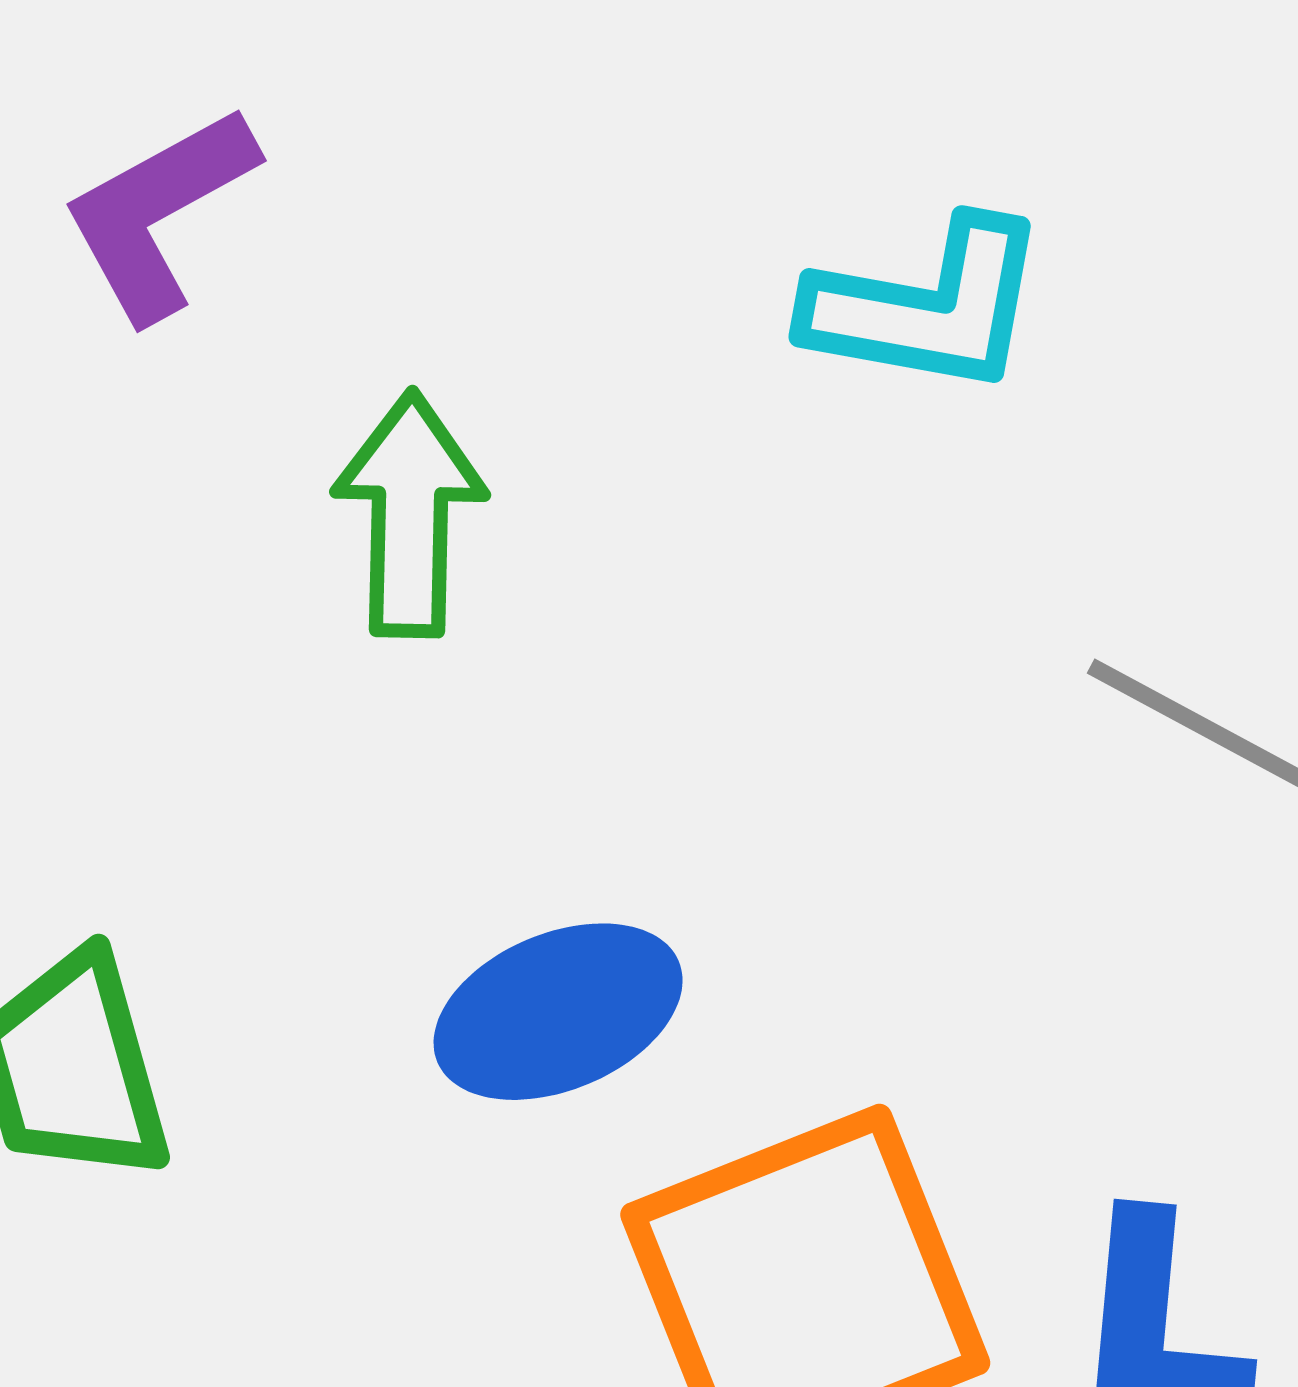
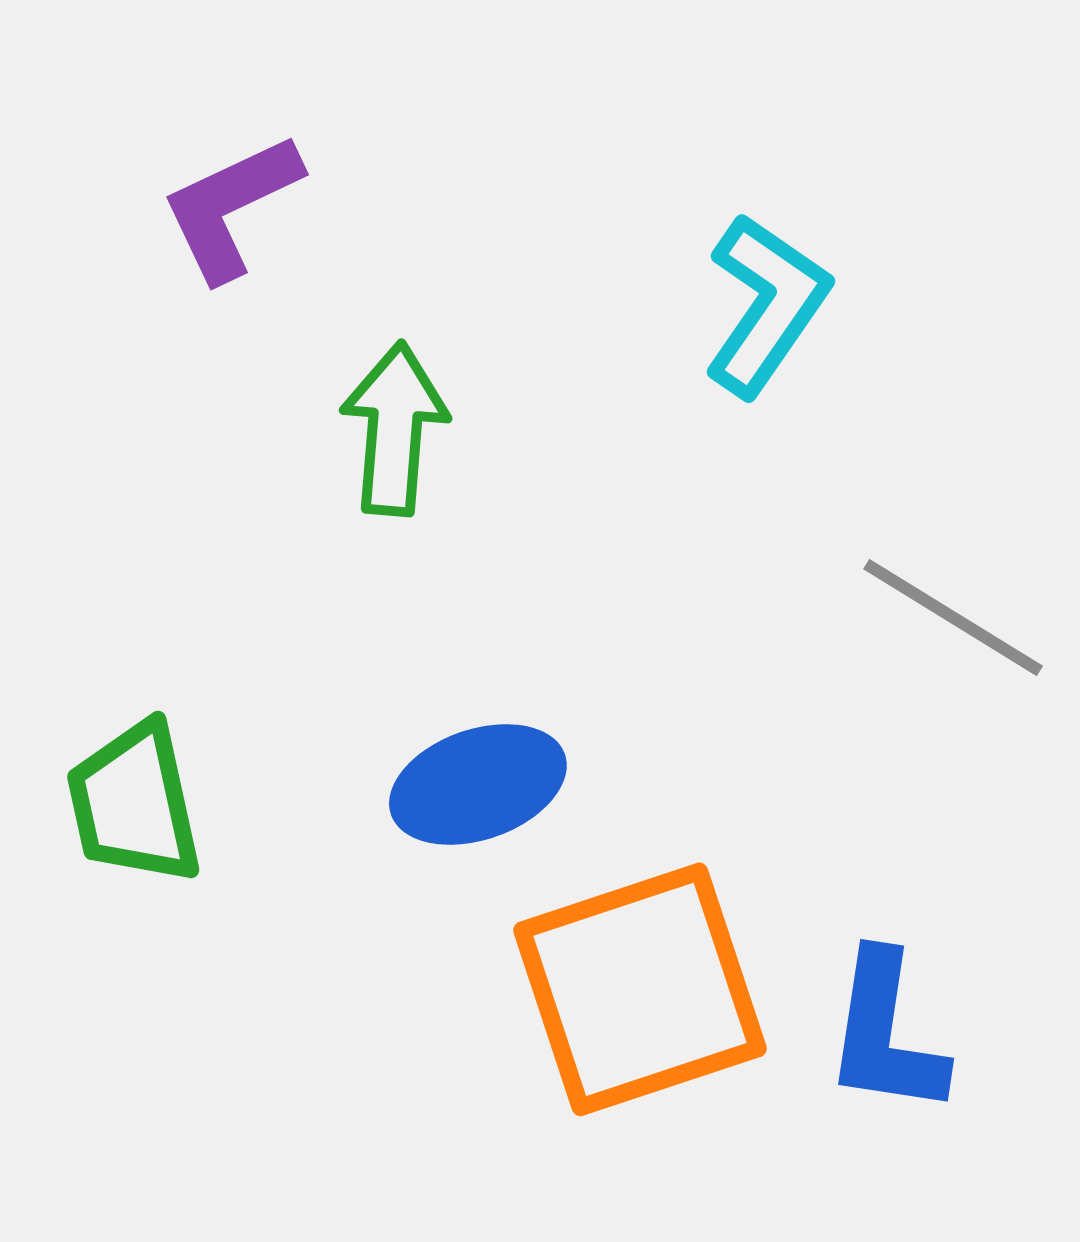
cyan L-shape: (927, 307) -> (766, 305), turned -69

